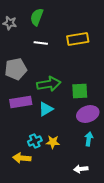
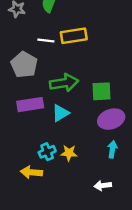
yellow rectangle: (78, 39) -> (74, 36), moved
white line: (41, 43) -> (46, 41), moved
gray pentagon: (16, 69) -> (24, 65), turned -30

